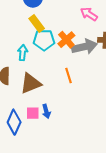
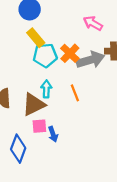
cyan arrow: (23, 53) -> (46, 89), moved
pink square: (33, 113) -> (39, 126), moved

